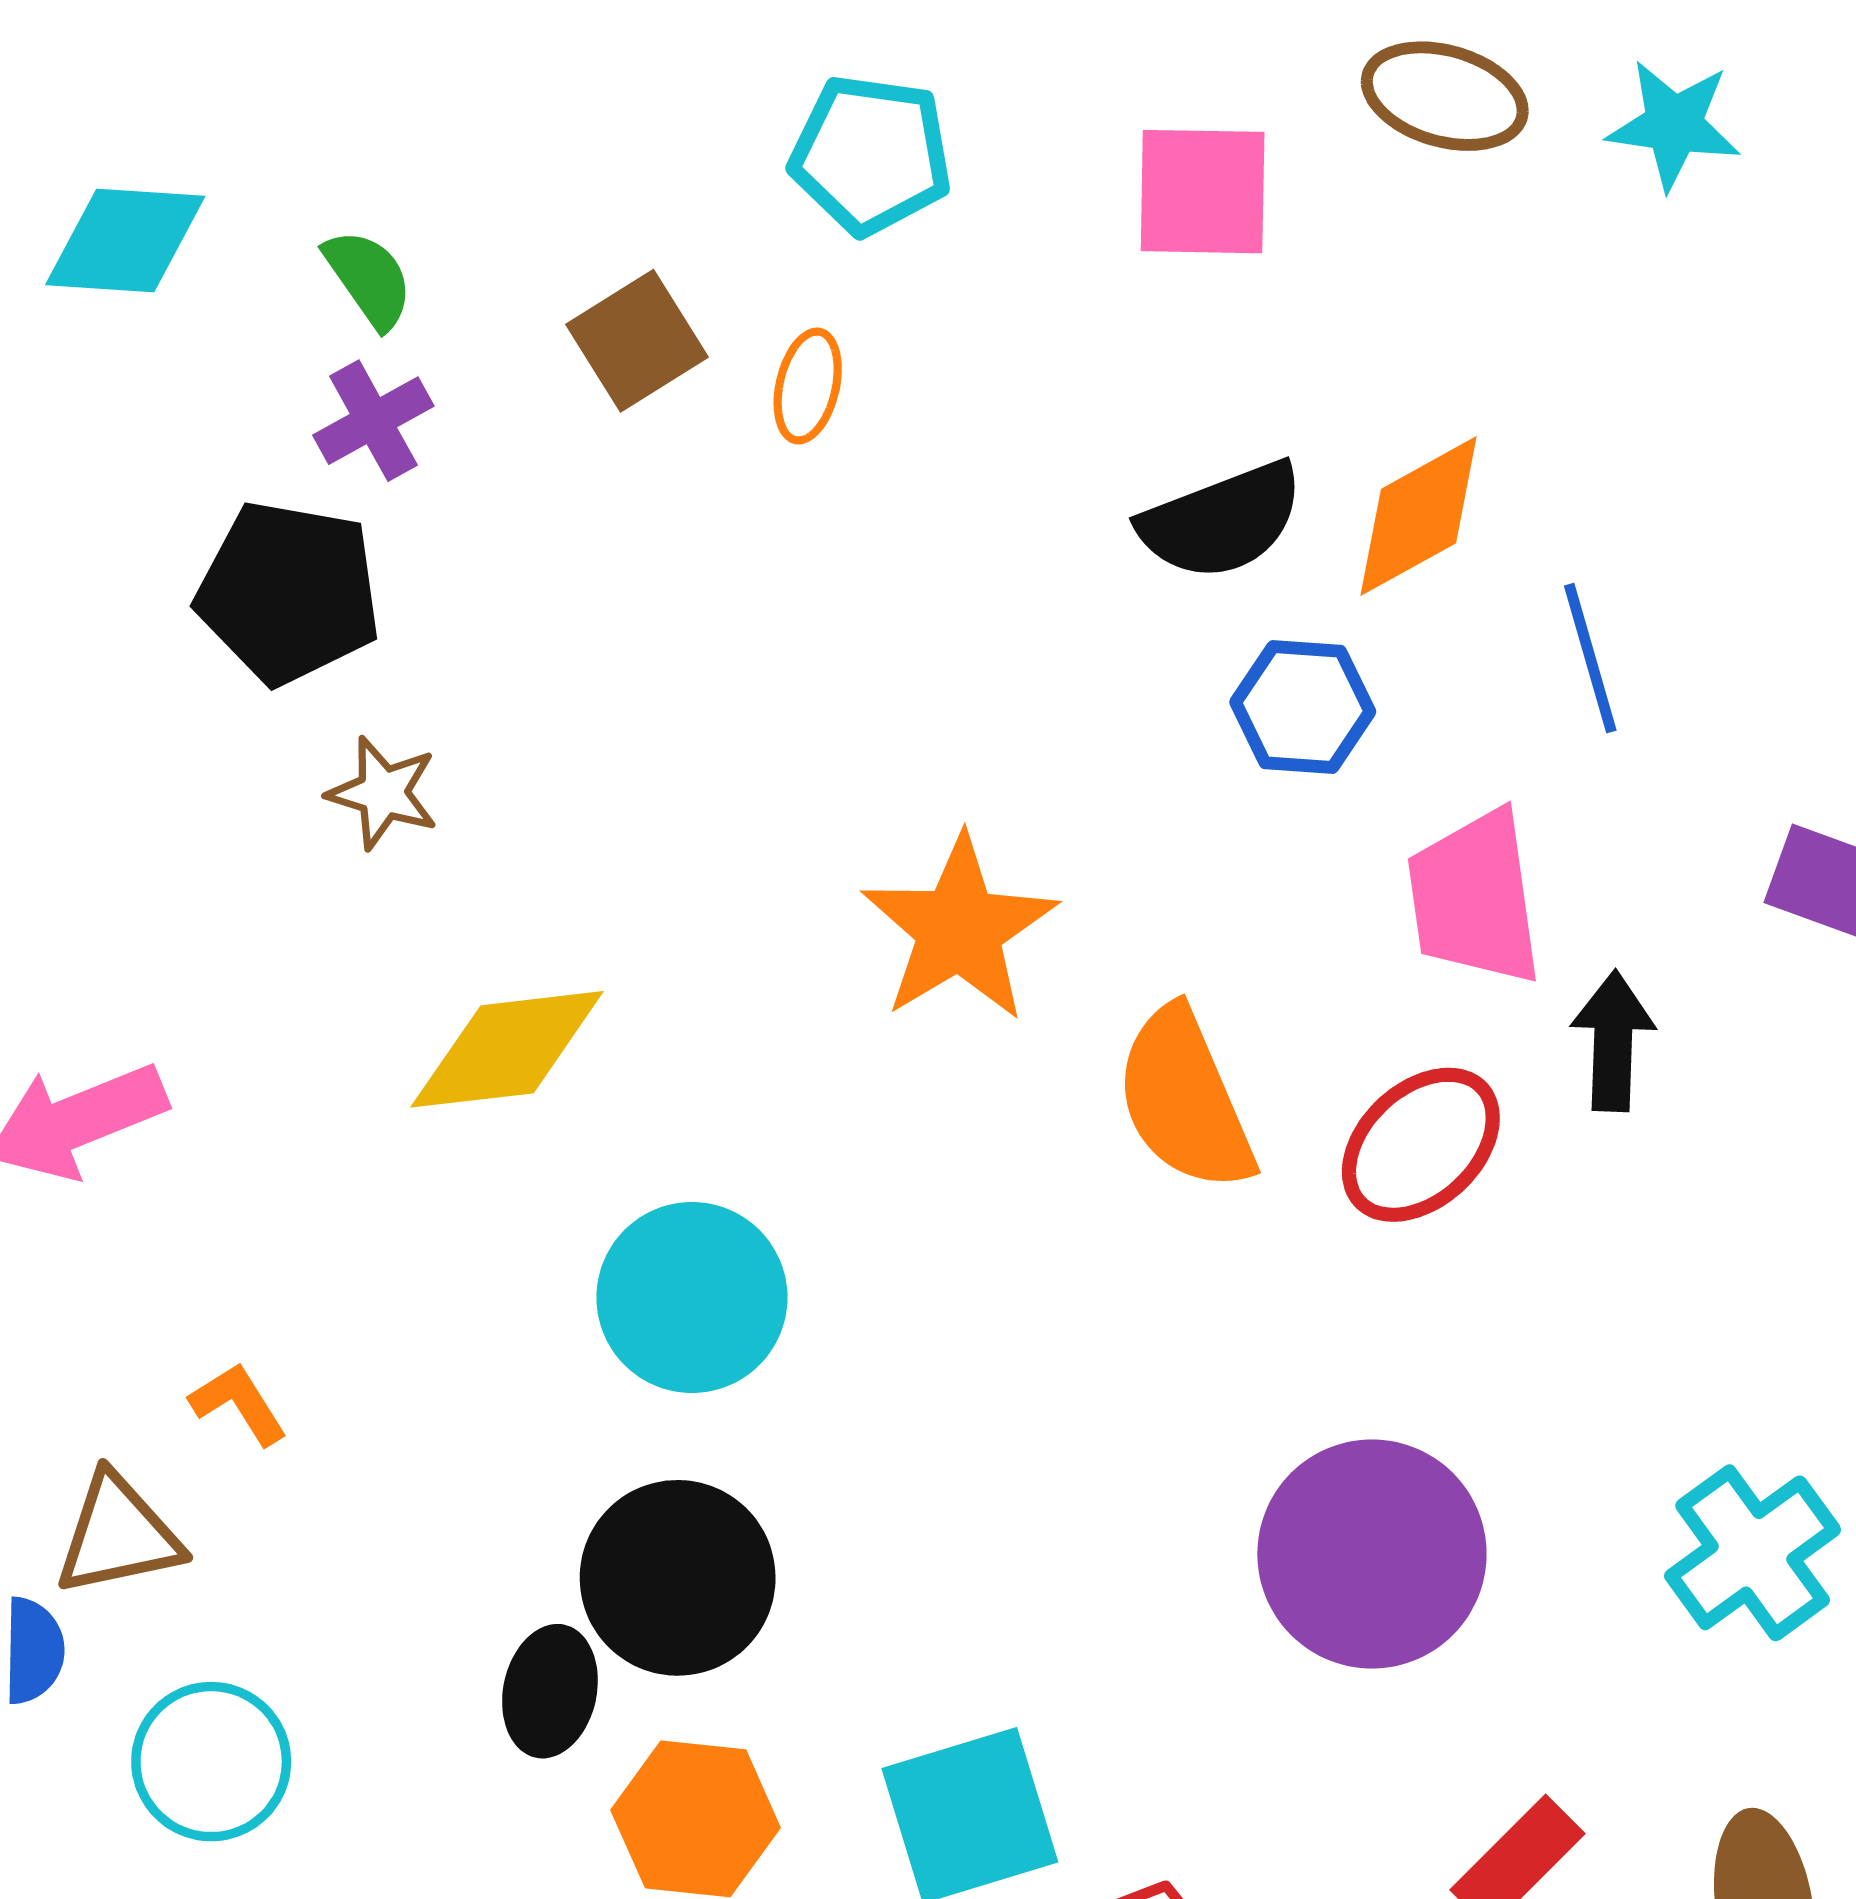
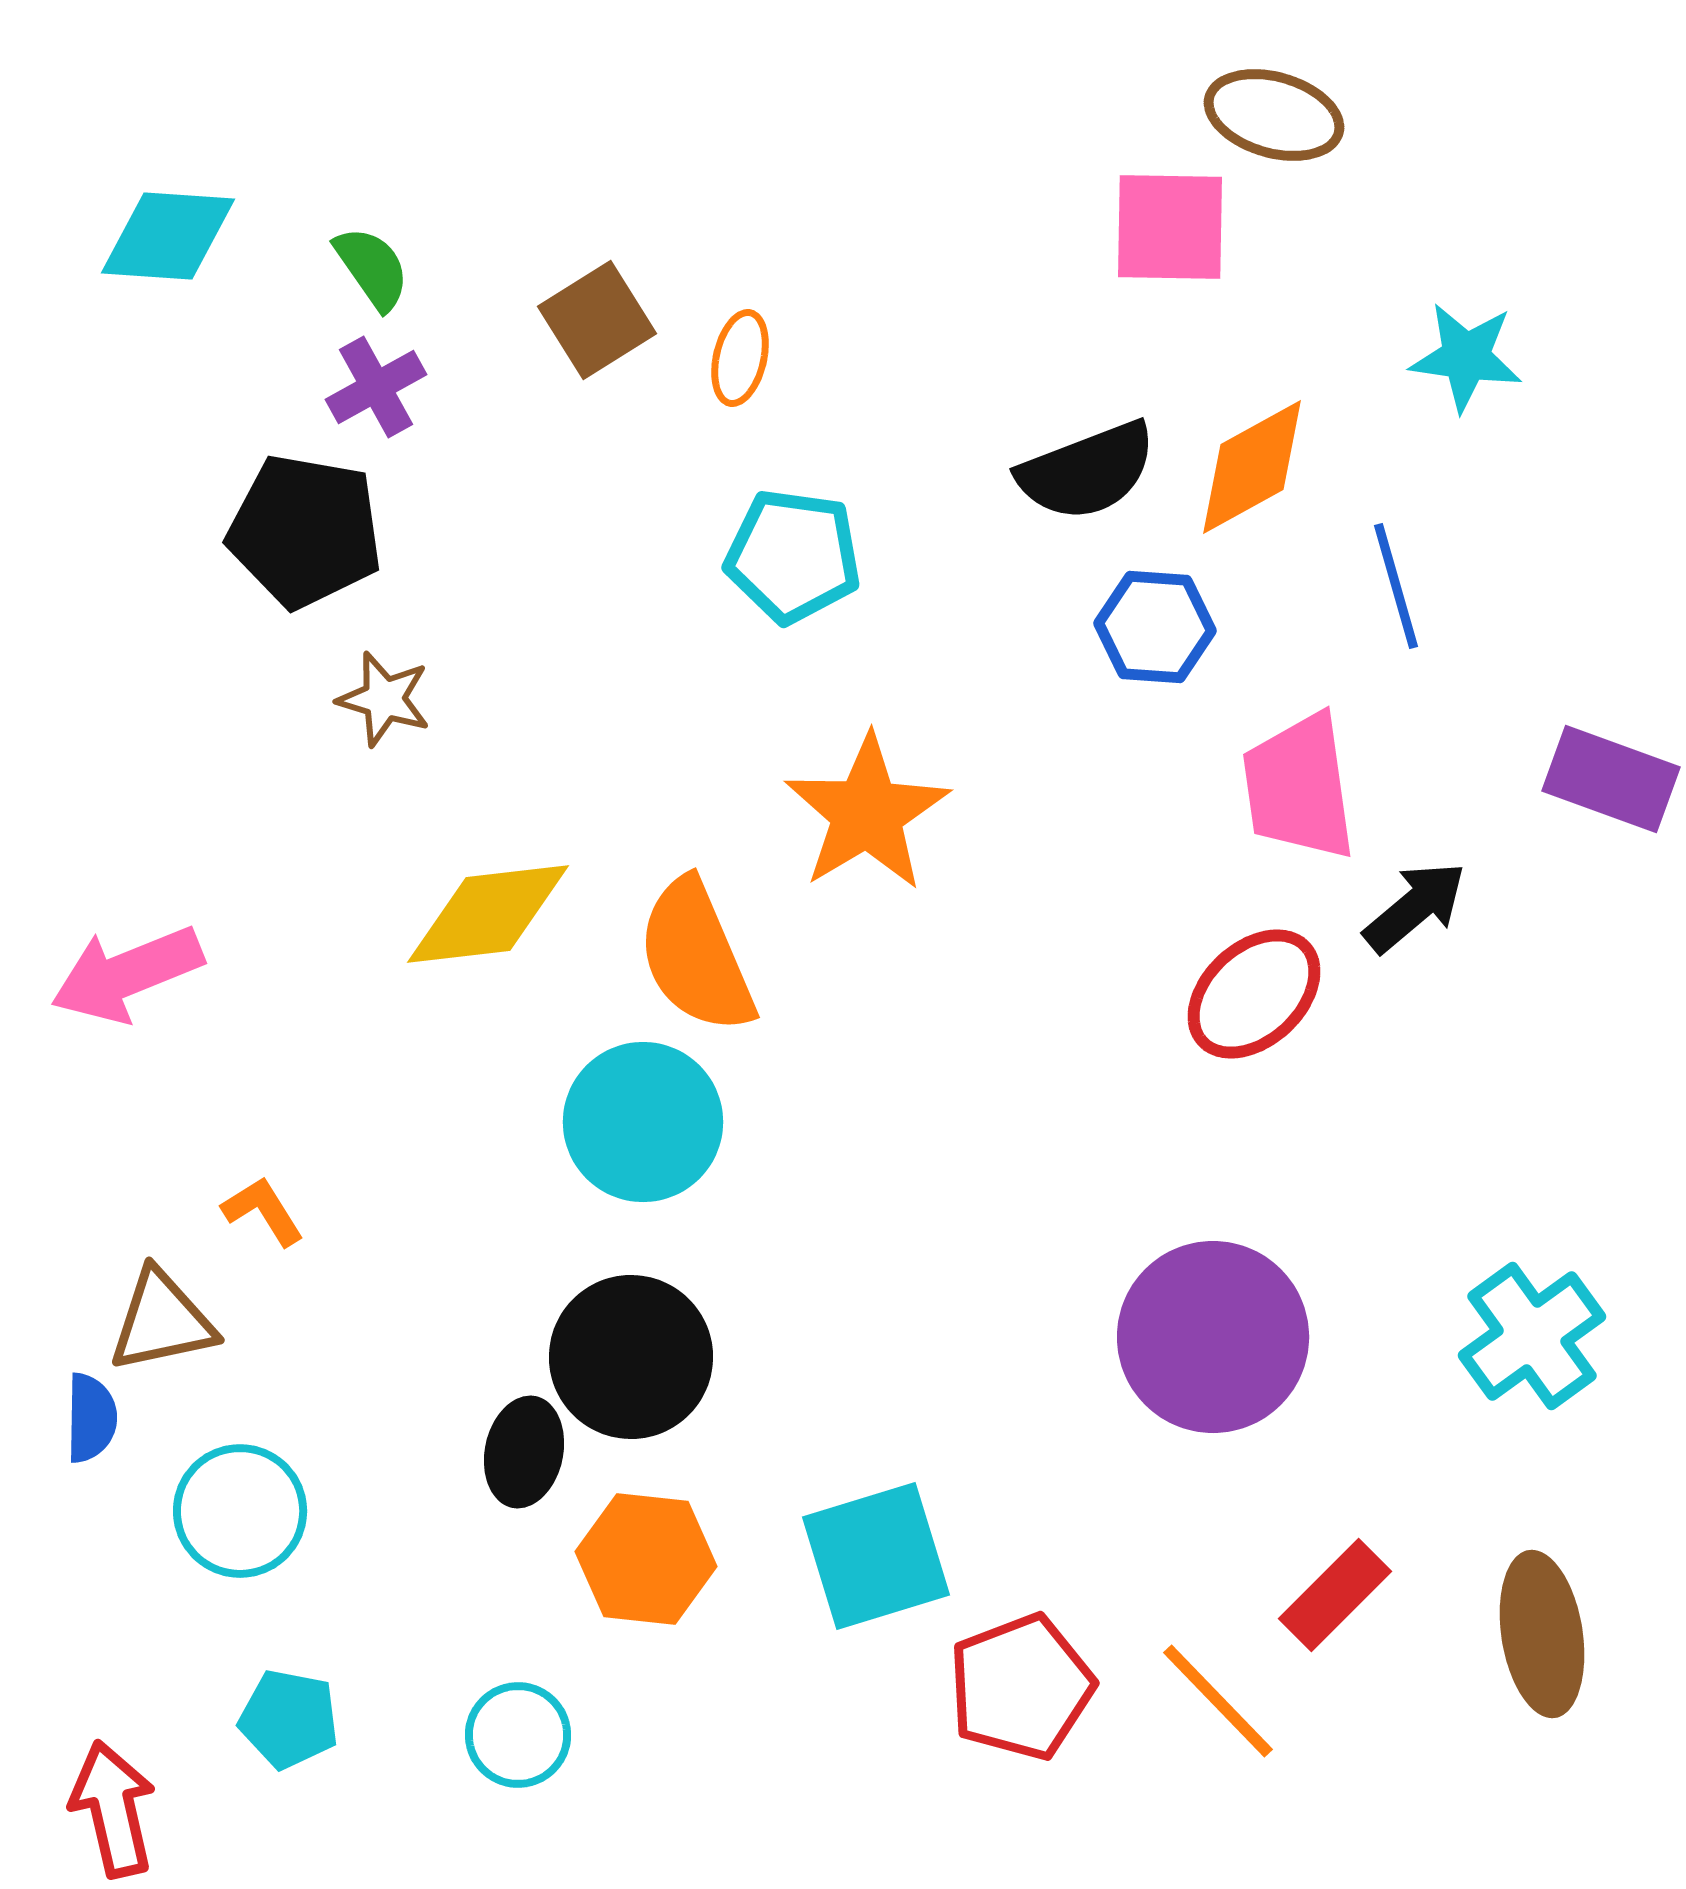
cyan star: (1674, 125) -> (1466, 357), moved
cyan pentagon: (871, 155) -> (793, 556), moved
pink square: (1203, 192) -> (1170, 227), moved
black arrow: (1613, 1041) -> (1415, 907), turned 48
orange semicircle: (1185, 1099) -> (696, 956), moved

